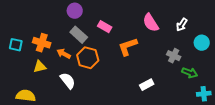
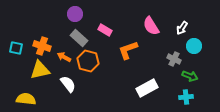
cyan circle: (202, 43) -> (194, 46), moved
yellow triangle: (40, 67) -> (40, 70), size x1.5
white rectangle: (147, 85) -> (147, 88), size x1.5
cyan cross: (204, 94) -> (186, 97), moved

